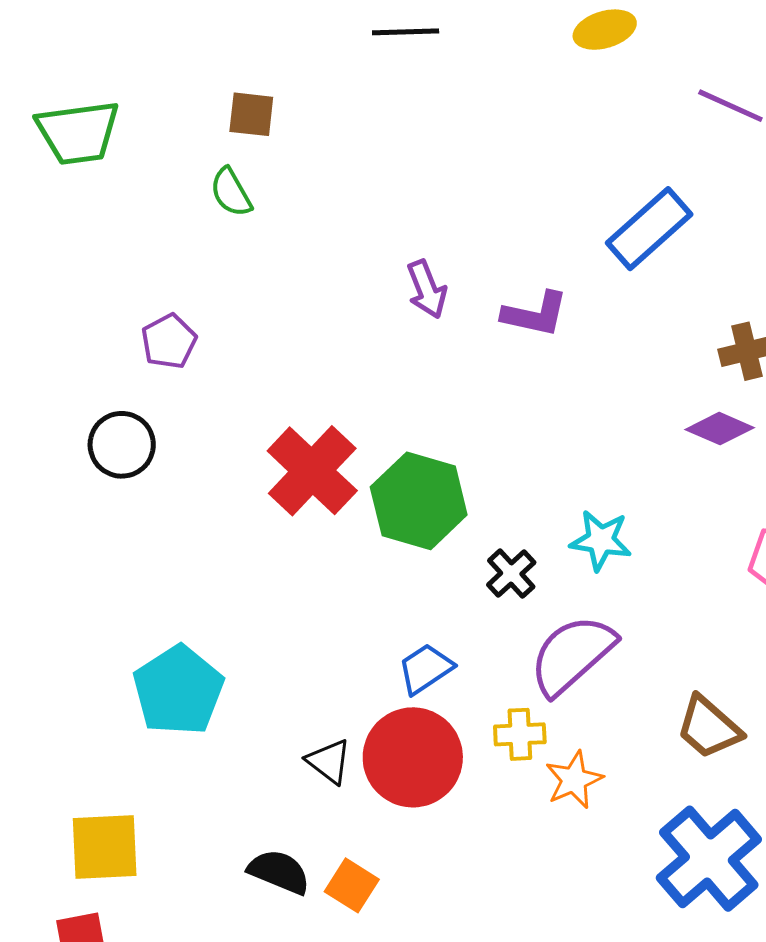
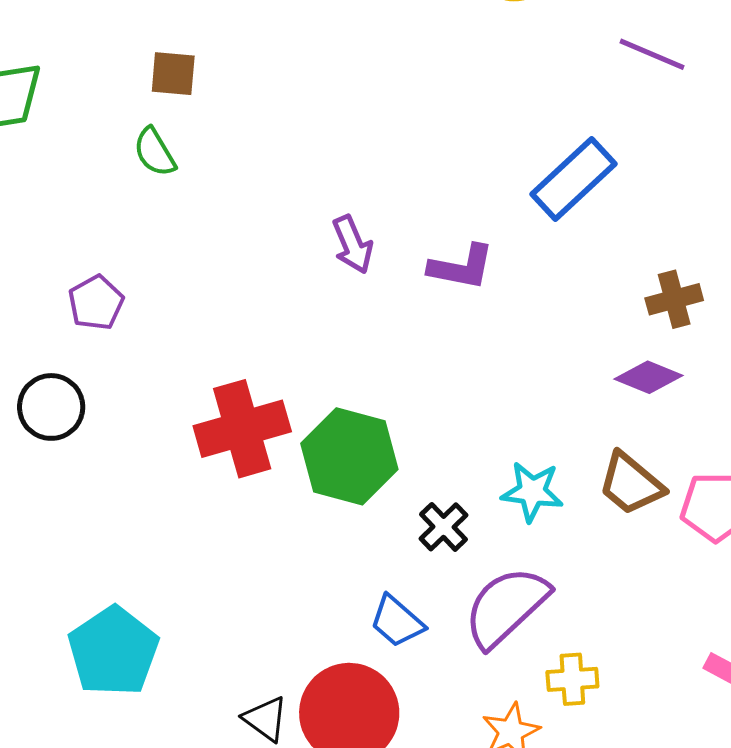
red cross: (312, 471) -> (242, 429), turned 32
blue trapezoid: (426, 669) -> (397, 621), moved, turned -104
brown trapezoid: (709, 727) -> (631, 484), moved
yellow cross: (520, 734) -> (572, 679), moved

